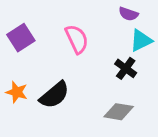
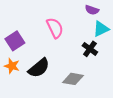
purple square: (21, 38) -> (15, 41), moved
gray diamond: (119, 112) -> (73, 79), moved

